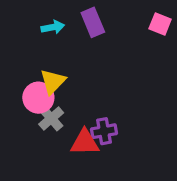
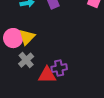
pink circle: (38, 98) -> (13, 38), moved

